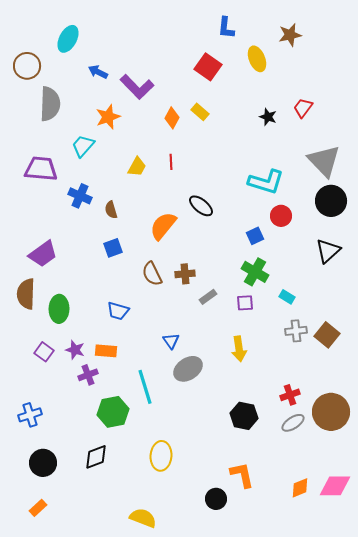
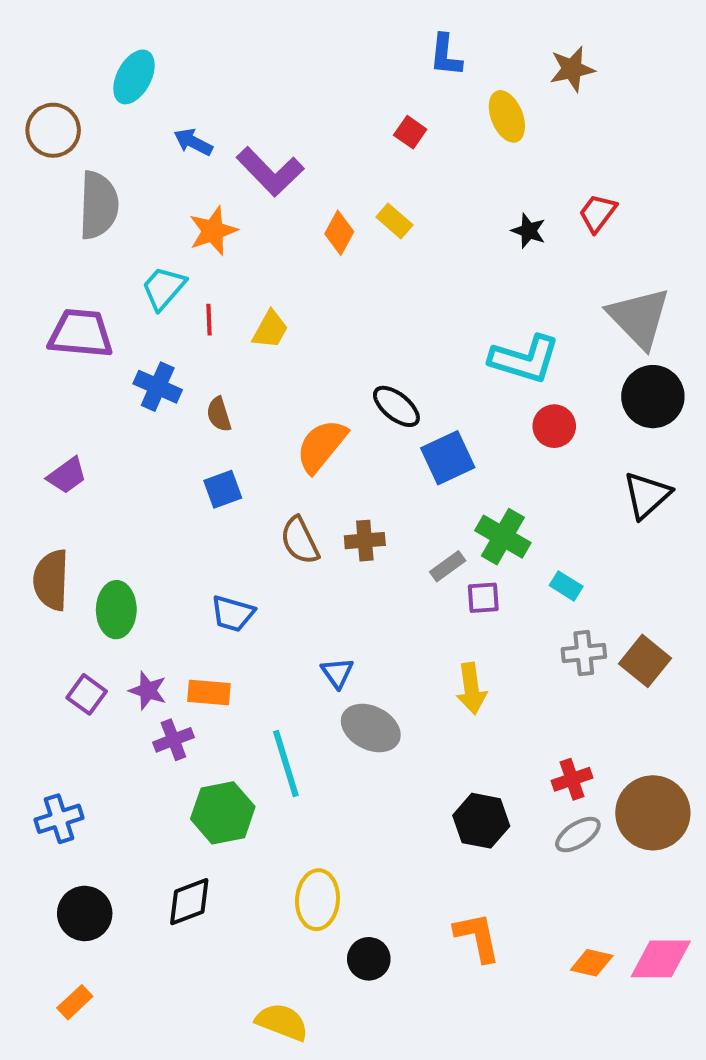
red square: (208, 67) -> (410, 132), size x0.6
red line: (171, 162) -> (209, 320), moved
blue square: (255, 236) -> (448, 458), moved, size x1.5
purple trapezoid: (43, 254) -> (67, 475), moved, size x0.7
gray rectangle: (208, 297) -> (448, 566), moved
gray ellipse: (188, 369) -> (371, 728), turned 60
orange diamond: (300, 488) -> (592, 963), turned 35
black circle: (216, 499) -> (369, 959), moved

